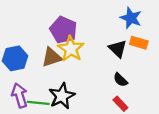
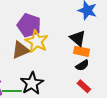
orange rectangle: (139, 43) -> (82, 51), moved
black semicircle: (120, 80) -> (82, 65), turned -72

